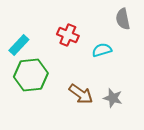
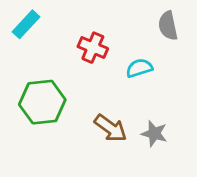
cyan rectangle: (19, 45) -> (26, 24), moved

